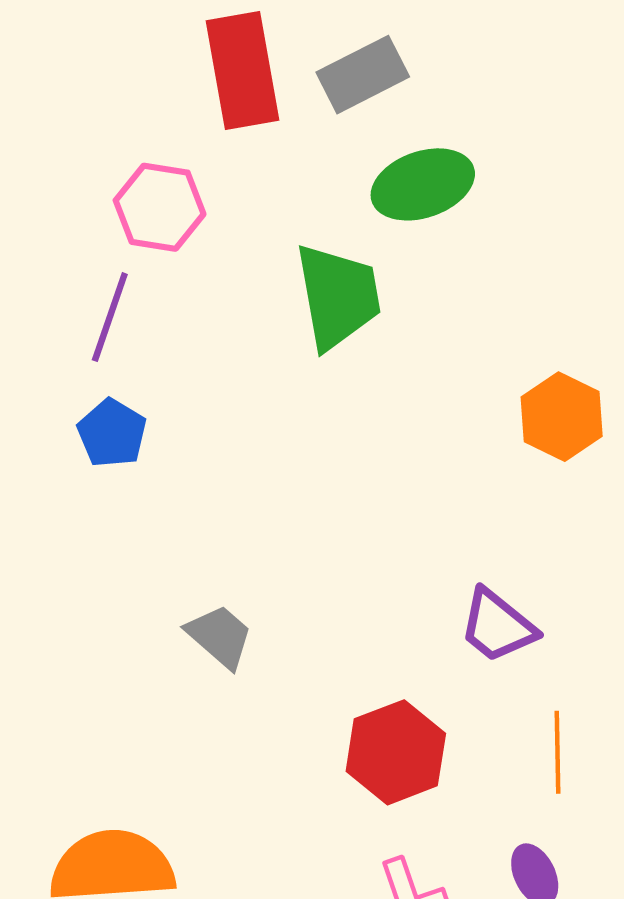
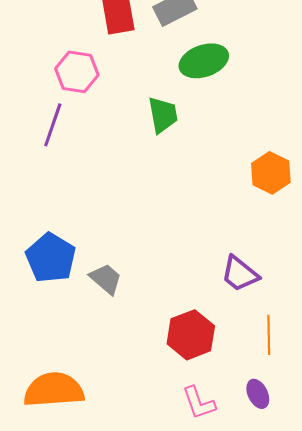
green trapezoid: (338, 296) -> (163, 115), size x0.7
blue pentagon: (112, 433) -> (51, 258), moved, size x1.5

